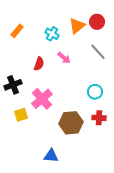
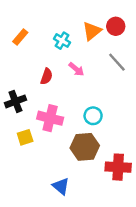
cyan circle: (95, 92) -> (93, 116), moved
pink cross: (42, 99) -> (50, 118), turned -35
red cross: (99, 118) -> (118, 167), moved, size x1.5
blue triangle: (51, 156) -> (61, 186), turned 35

